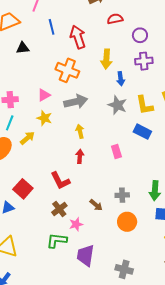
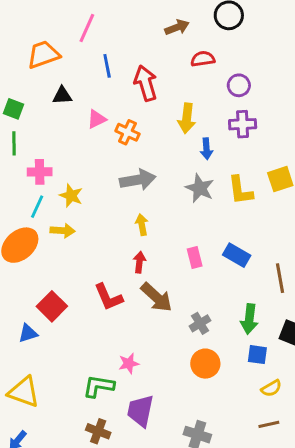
orange cross: (67, 70) -> (127, 132), size x0.7
pink triangle: (44, 95) -> (97, 119), moved
yellow star: (44, 118) -> (71, 196), moved
blue rectangle: (142, 132) -> (237, 255), moved
yellow arrow: (27, 138) -> (63, 231), turned 42
gray cross: (122, 195) -> (200, 323), turned -32
brown arrow: (96, 205) -> (156, 297), moved, size x1.6
brown cross: (59, 209) -> (98, 431), moved, turned -35

